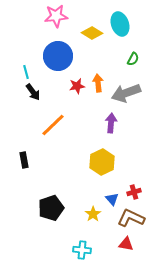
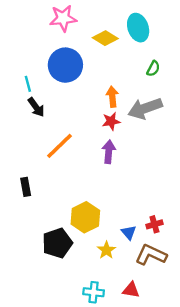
red star: (77, 86) -> (111, 121), moved
purple arrow: (111, 123) -> (109, 152), moved
yellow hexagon: (102, 162) -> (85, 217), moved
red triangle: (126, 244) -> (131, 290), moved

